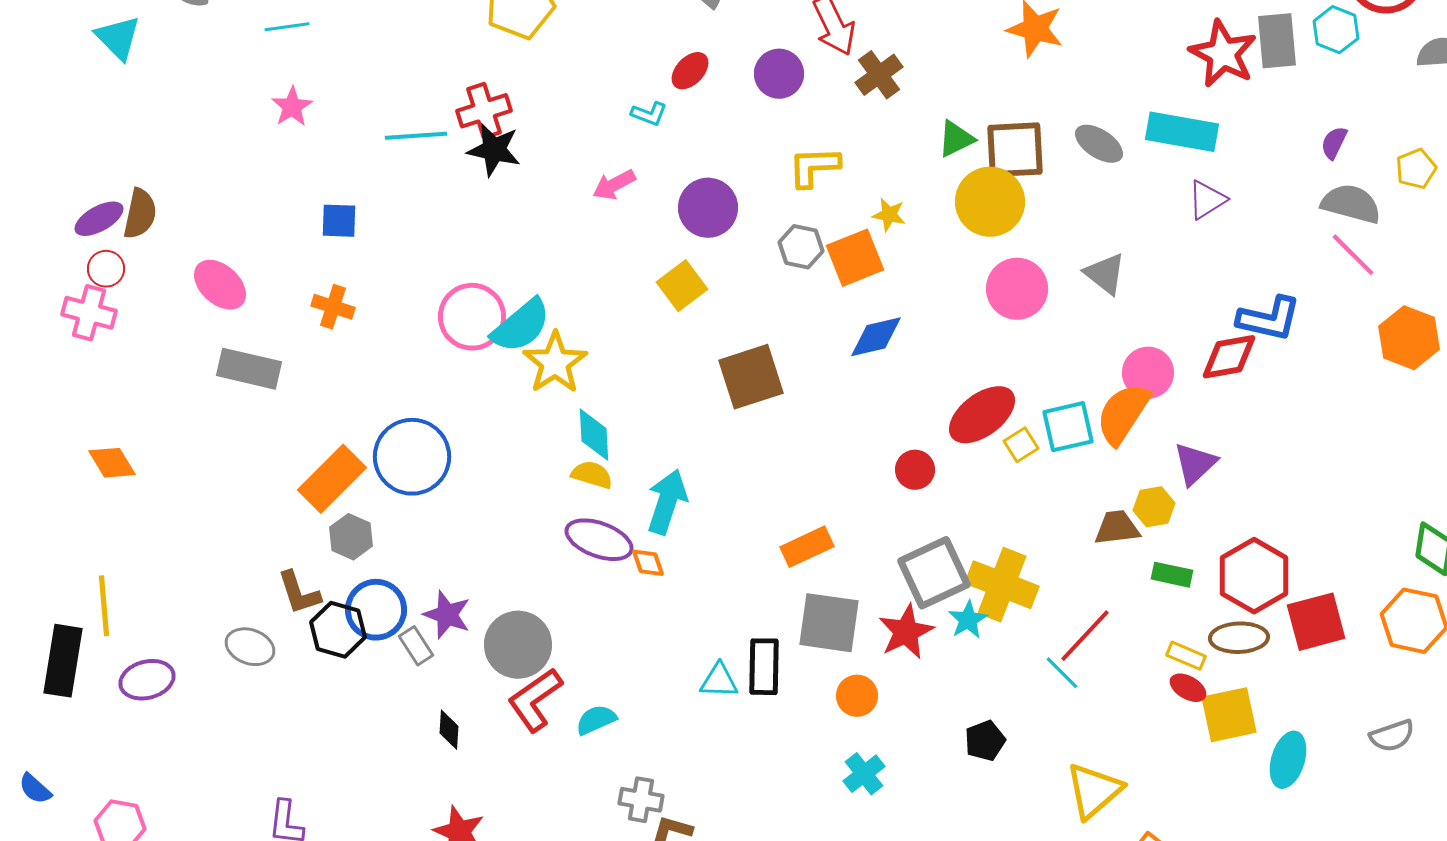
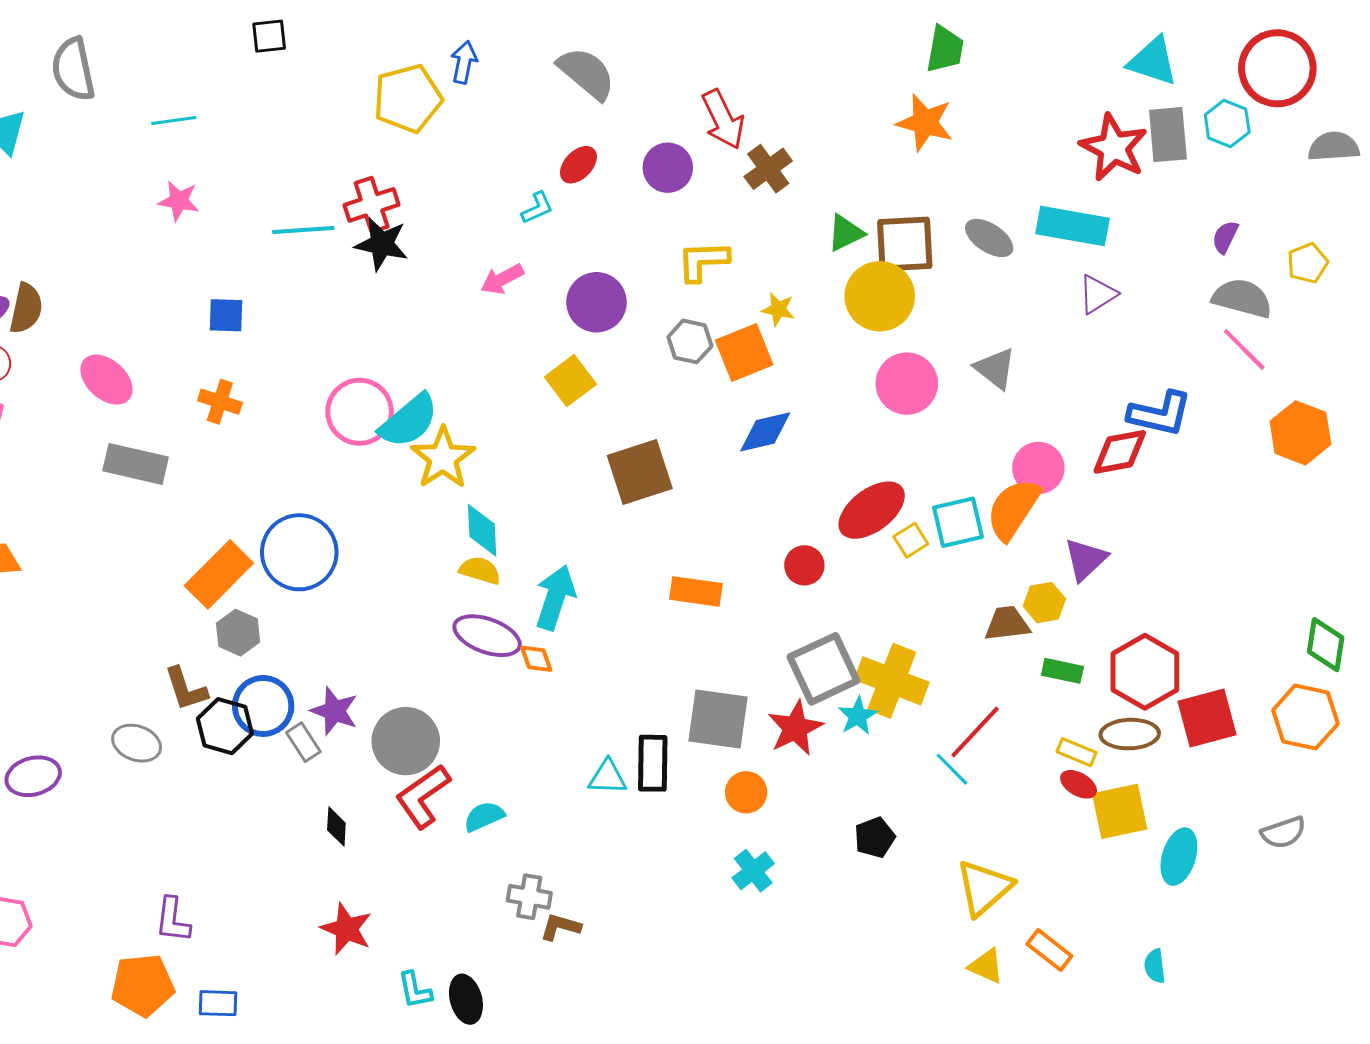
pink star: (292, 107) -> (179, 201), turned -30
cyan L-shape: (649, 114) -> (537, 208), turned -45
orange rectangle: (807, 547) -> (696, 591), moved, turned 33

